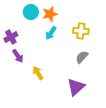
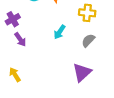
cyan arrow: (51, 33) -> (60, 32), moved
yellow arrow: (38, 73) -> (15, 75), moved

